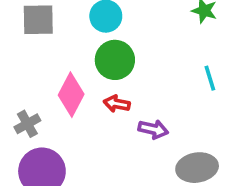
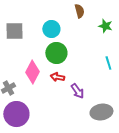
purple arrow: (153, 129) -> (77, 91), turned 42

